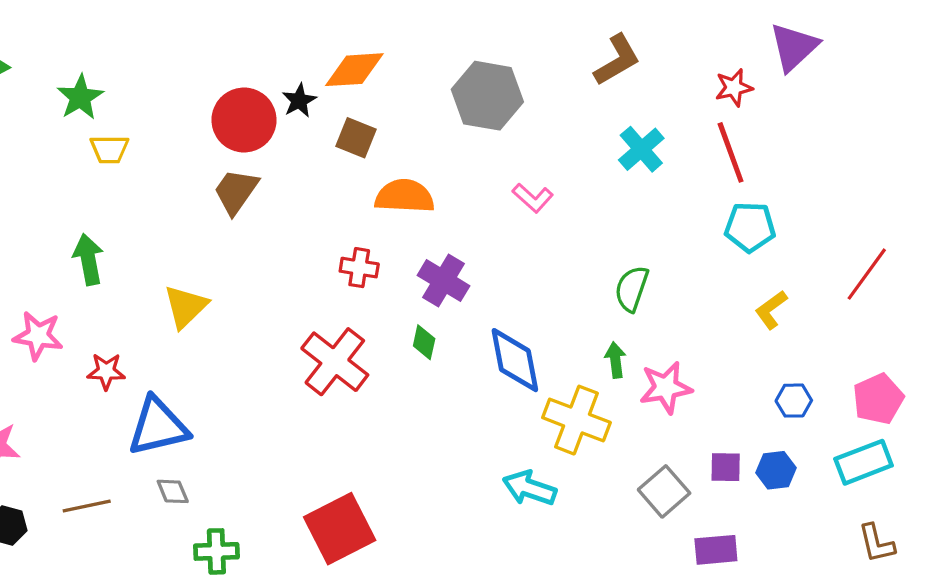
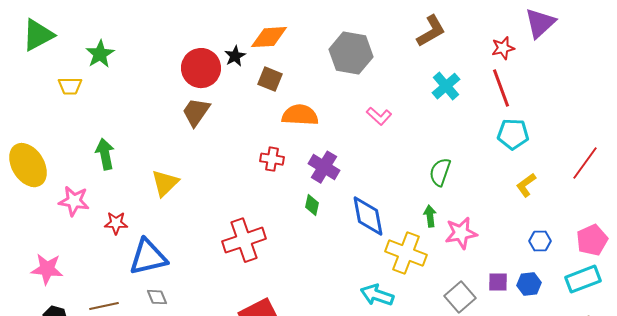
yellow trapezoid: (109, 149) -> (70, 86), moved
red cross: (335, 362) -> (244, 240), moved, turned 33

